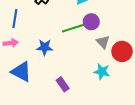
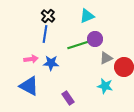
blue line: (15, 19) -> (45, 34), moved
gray triangle: (103, 42) -> (106, 58), turned 48
pink arrow: (11, 43) -> (31, 59), moved

